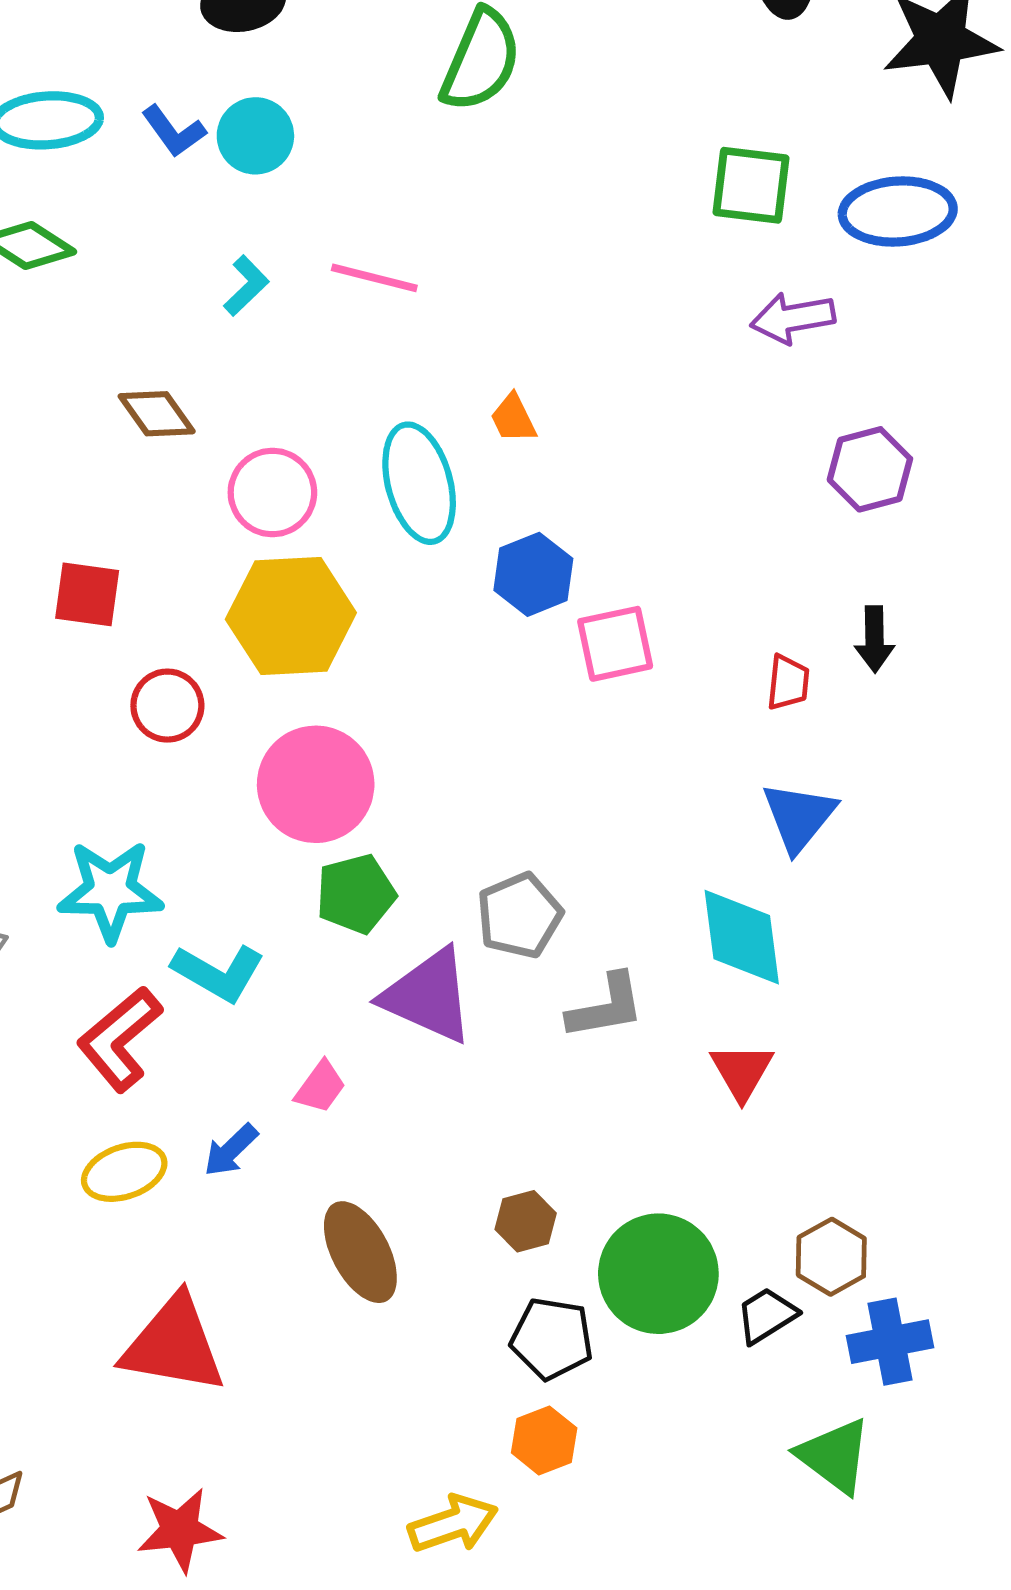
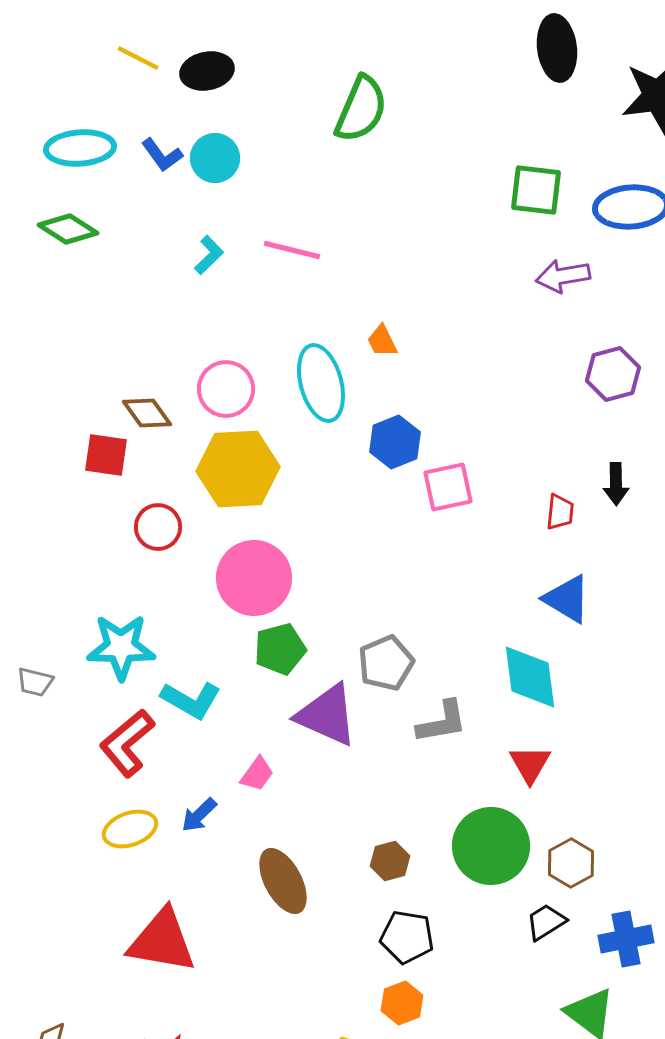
brown diamond: (157, 414) -> (147, 413), moved
blue triangle: (799, 817) -> (567, 599), turned -38
brown hexagon: (831, 1257) -> (571, 863), moved
green circle: (658, 1274) -> (491, 846), moved

